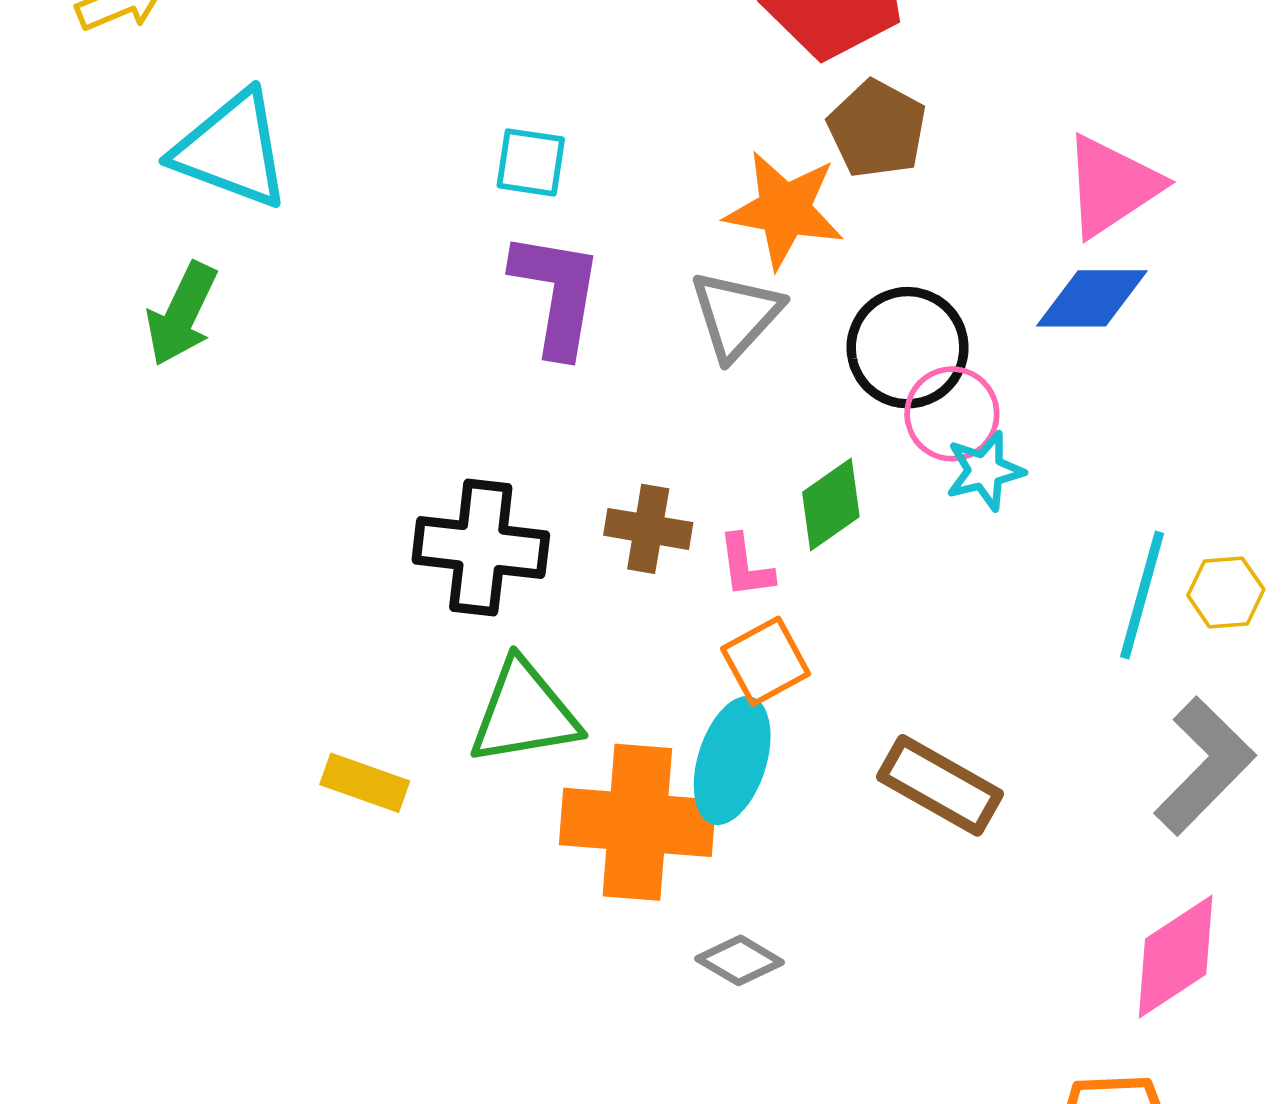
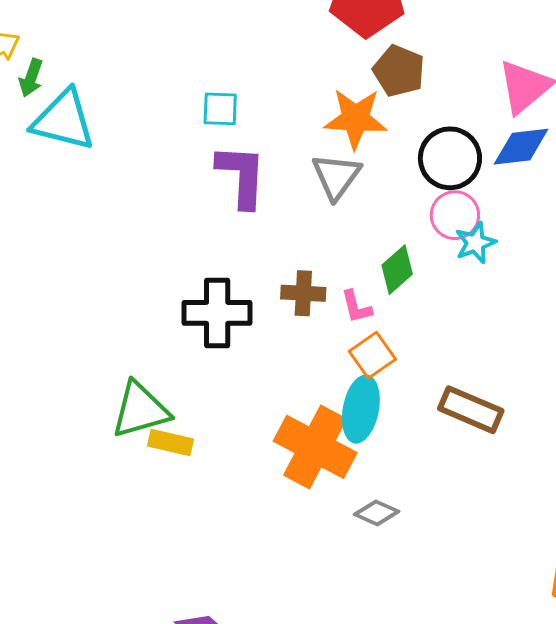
green arrow: (182, 314) -> (31, 78), moved, size x0.7
black circle: (908, 348) -> (450, 158), moved
green triangle: (524, 713) -> (140, 410), moved
orange cross: (637, 822) -> (315, 447), turned 30

